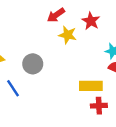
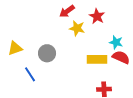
yellow rectangle: (91, 86) -> (97, 59), moved

